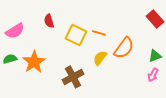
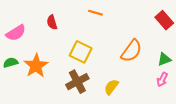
orange line: (99, 33) -> (95, 13), moved
yellow square: (76, 35) -> (81, 52), moved
yellow semicircle: (100, 58) -> (111, 87), moved

